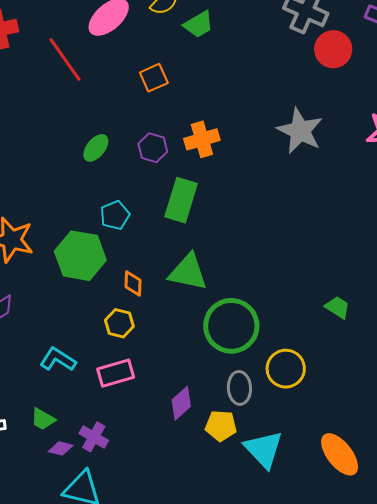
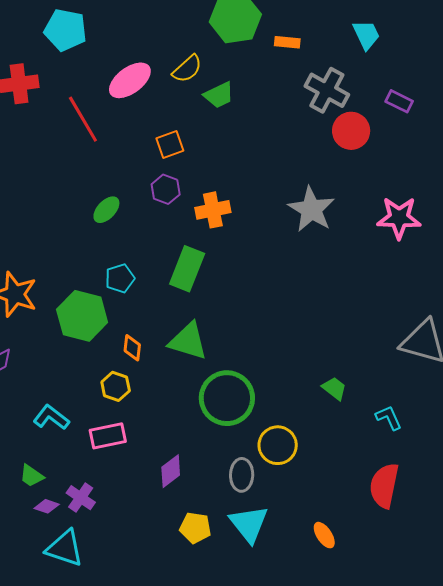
purple hexagon: (153, 148) -> (166, 189), moved
gray ellipse: (239, 388) -> (242, 475), moved
yellow pentagon: (221, 426) -> (195, 528), moved
orange ellipse: (340, 454) -> (324, 535), size x0.6

